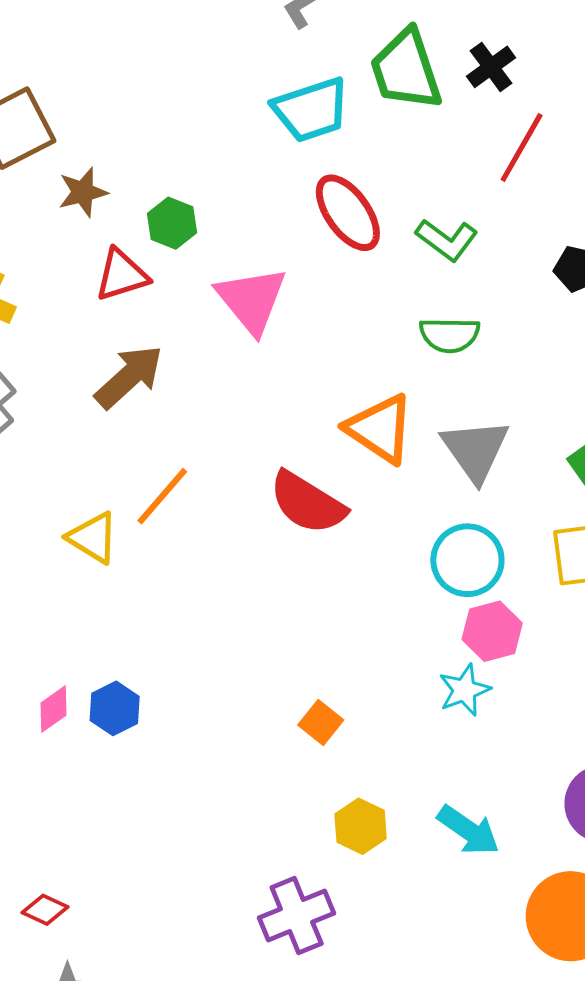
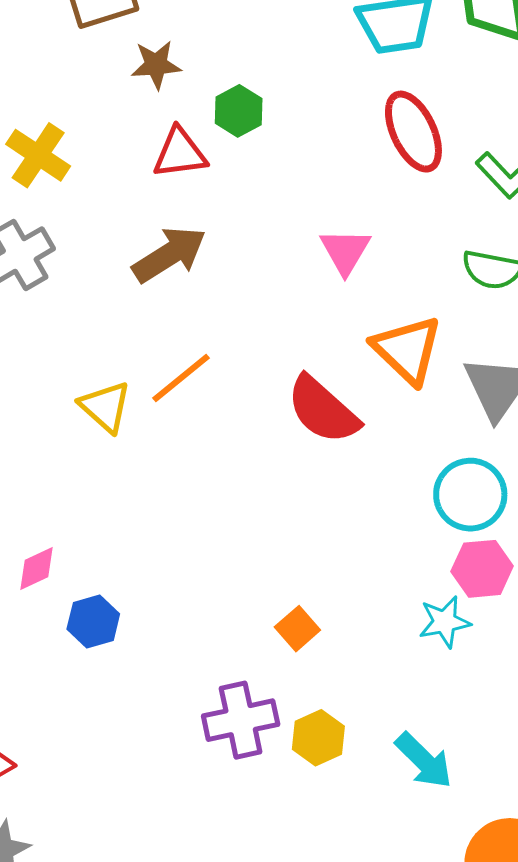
pink triangle: (252, 300) -> (345, 251), moved, size x0.7
blue hexagon: (115, 708) -> (93, 621), moved
purple cross: (297, 916) -> (241, 720), moved

